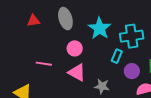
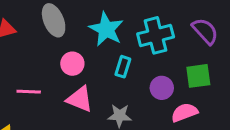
cyan rectangle: (117, 56) -> (123, 67), moved

